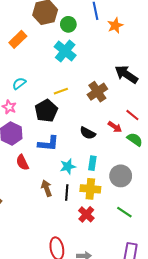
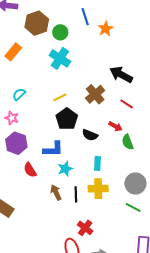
black pentagon: (46, 111) -> (67, 119), moved
red line: (132, 115) -> (127, 104), moved
green semicircle: (135, 139) -> (128, 142), moved, turned -140
cyan star: (68, 166) -> (65, 169), moved
gray circle: (121, 176) -> (135, 183), moved
red cross: (86, 214) -> (85, 228), moved

